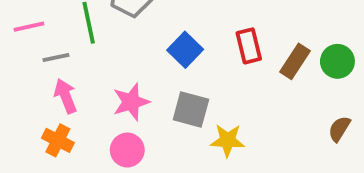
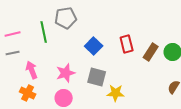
gray line: (56, 57) -> (13, 53), moved

